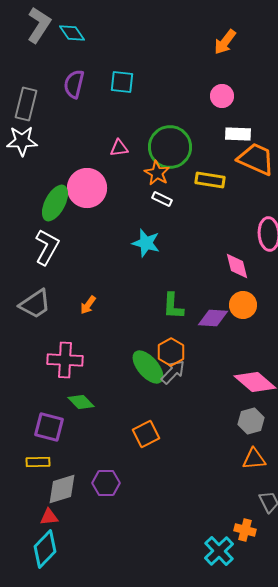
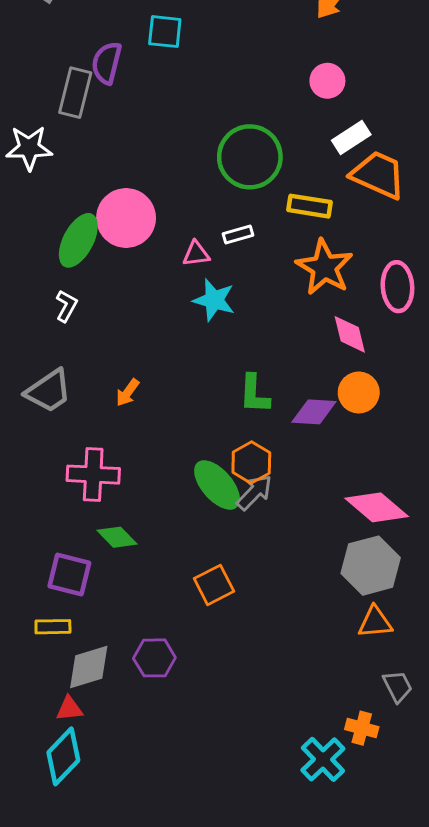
cyan square: (122, 82) -> (165, 32), moved
gray rectangle: (26, 104) -> (75, 93), moved
white rectangle: (238, 134) -> (351, 137), turned -35
pink triangle: (119, 148) -> (196, 254), moved
orange star: (157, 173) -> (324, 267), moved, size x1.5
white rectangle: (162, 199) -> (238, 234), turned -42
white L-shape: (47, 247) -> (66, 306), size x0.6
gray hexagon: (251, 421) -> (371, 566), size x1.5

